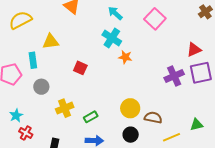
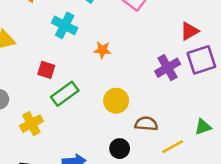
cyan cross: (112, 38) -> (65, 25), moved
yellow circle: (130, 108) -> (116, 101), moved
green rectangle: (91, 117) -> (65, 94), moved, size x1.5

